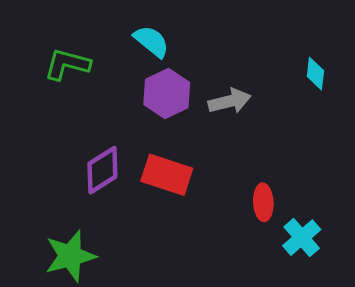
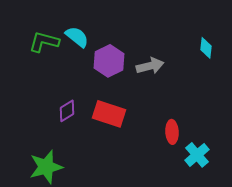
cyan semicircle: (151, 41) -> (77, 37), moved
purple diamond: (102, 170) -> (67, 111), size x0.7

